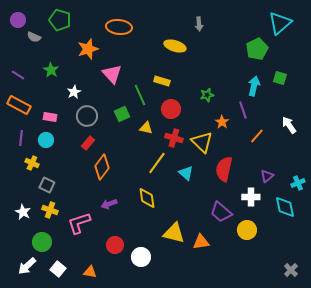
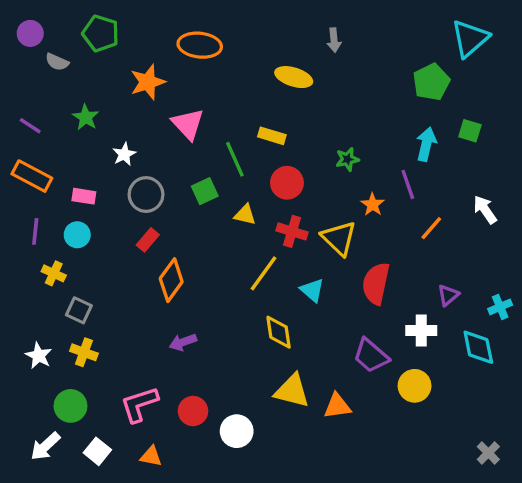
yellow diamond: (147, 198) -> (279, 332), moved
pink L-shape: (79, 223) -> (139, 404), moved

